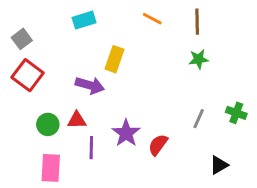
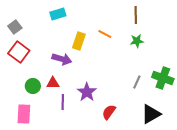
orange line: (152, 19) -> (105, 34), moved
green cross: (236, 113) -> (163, 78), size x1.5
red semicircle: (158, 145) -> (109, 112), moved
black triangle: (219, 165) -> (151, 114), size x1.5
pink rectangle: (51, 168) -> (24, 114), moved

